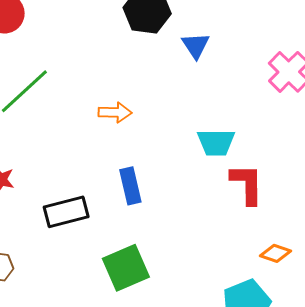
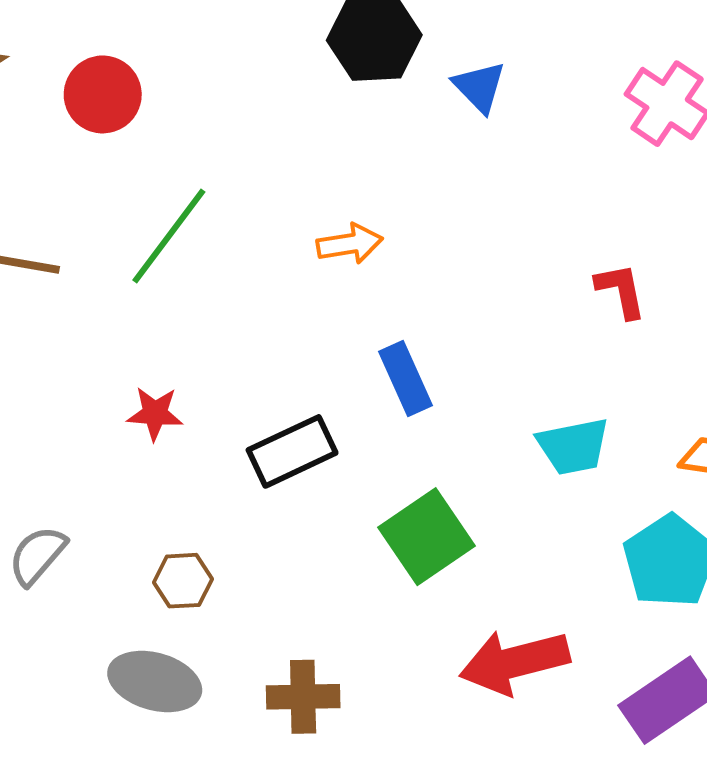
cyan trapezoid: (216, 142) -> (573, 446), moved
red L-shape: (247, 184) -> (621, 291), moved, size x0.7

